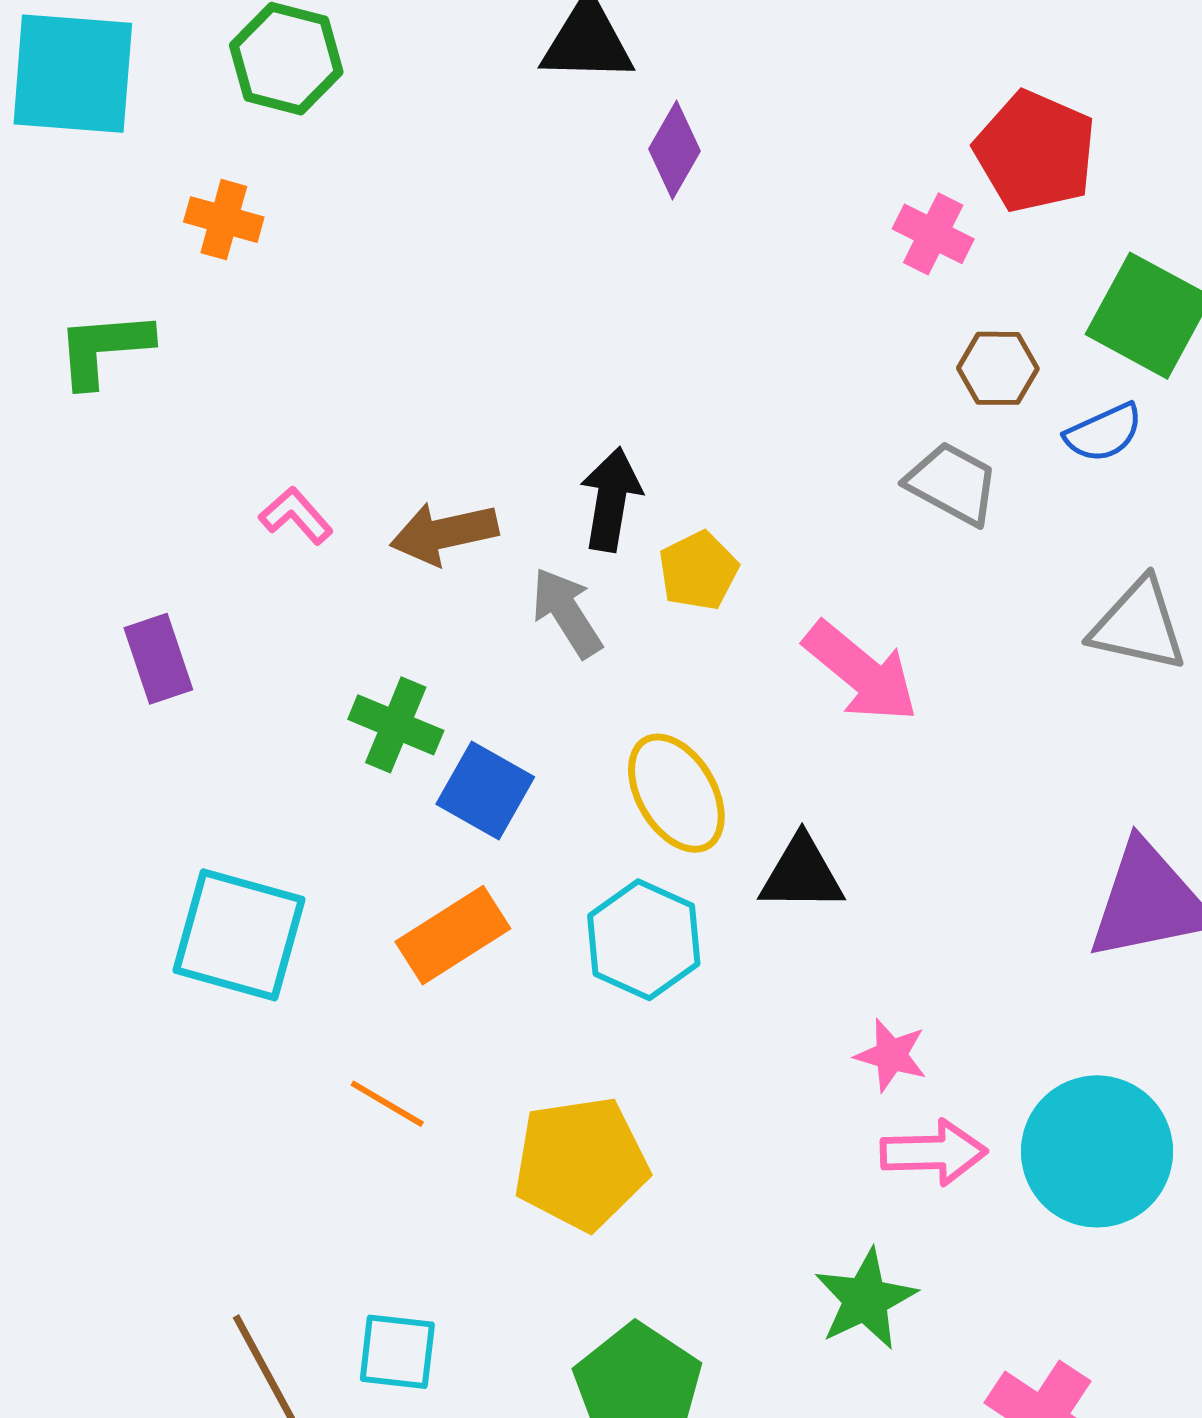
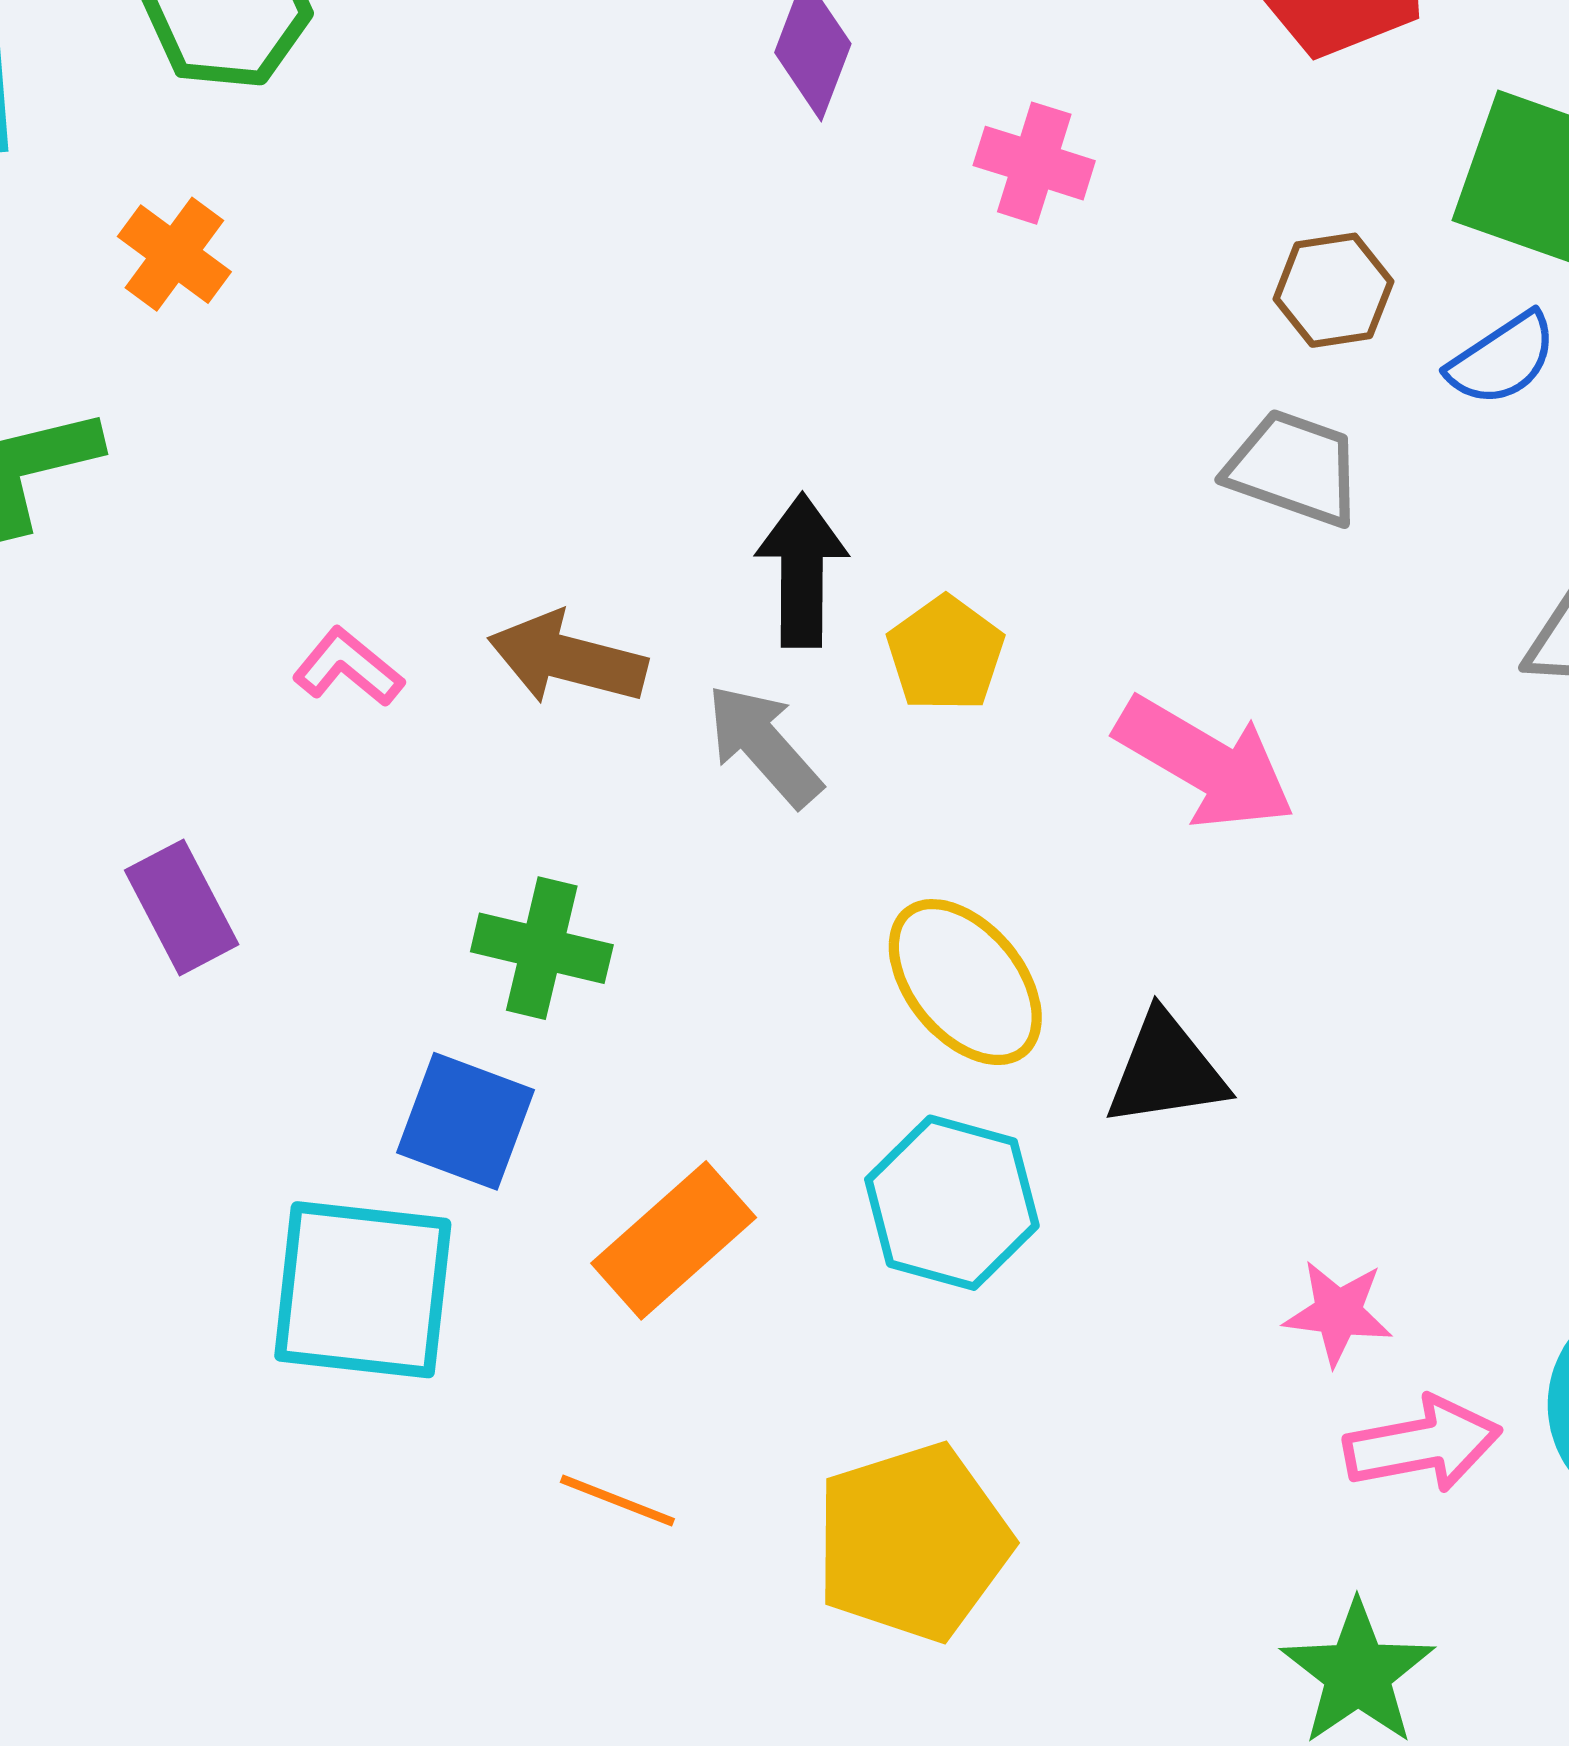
orange cross: (224, 220) -> (174, 254), turned 30
pink cross: (933, 234) -> (1034, 163), moved
brown arrow: (444, 533) -> (567, 659), turned 36
blue square: (485, 791) -> (466, 1121), moved

